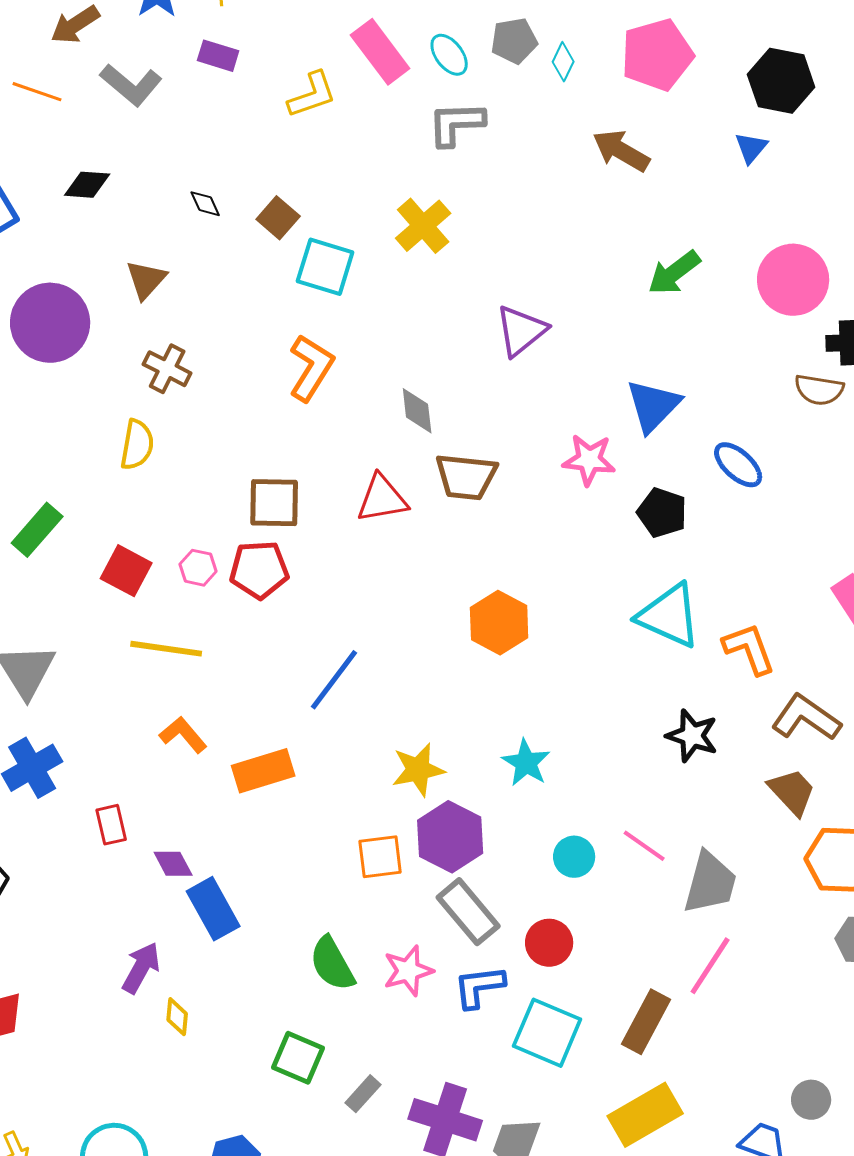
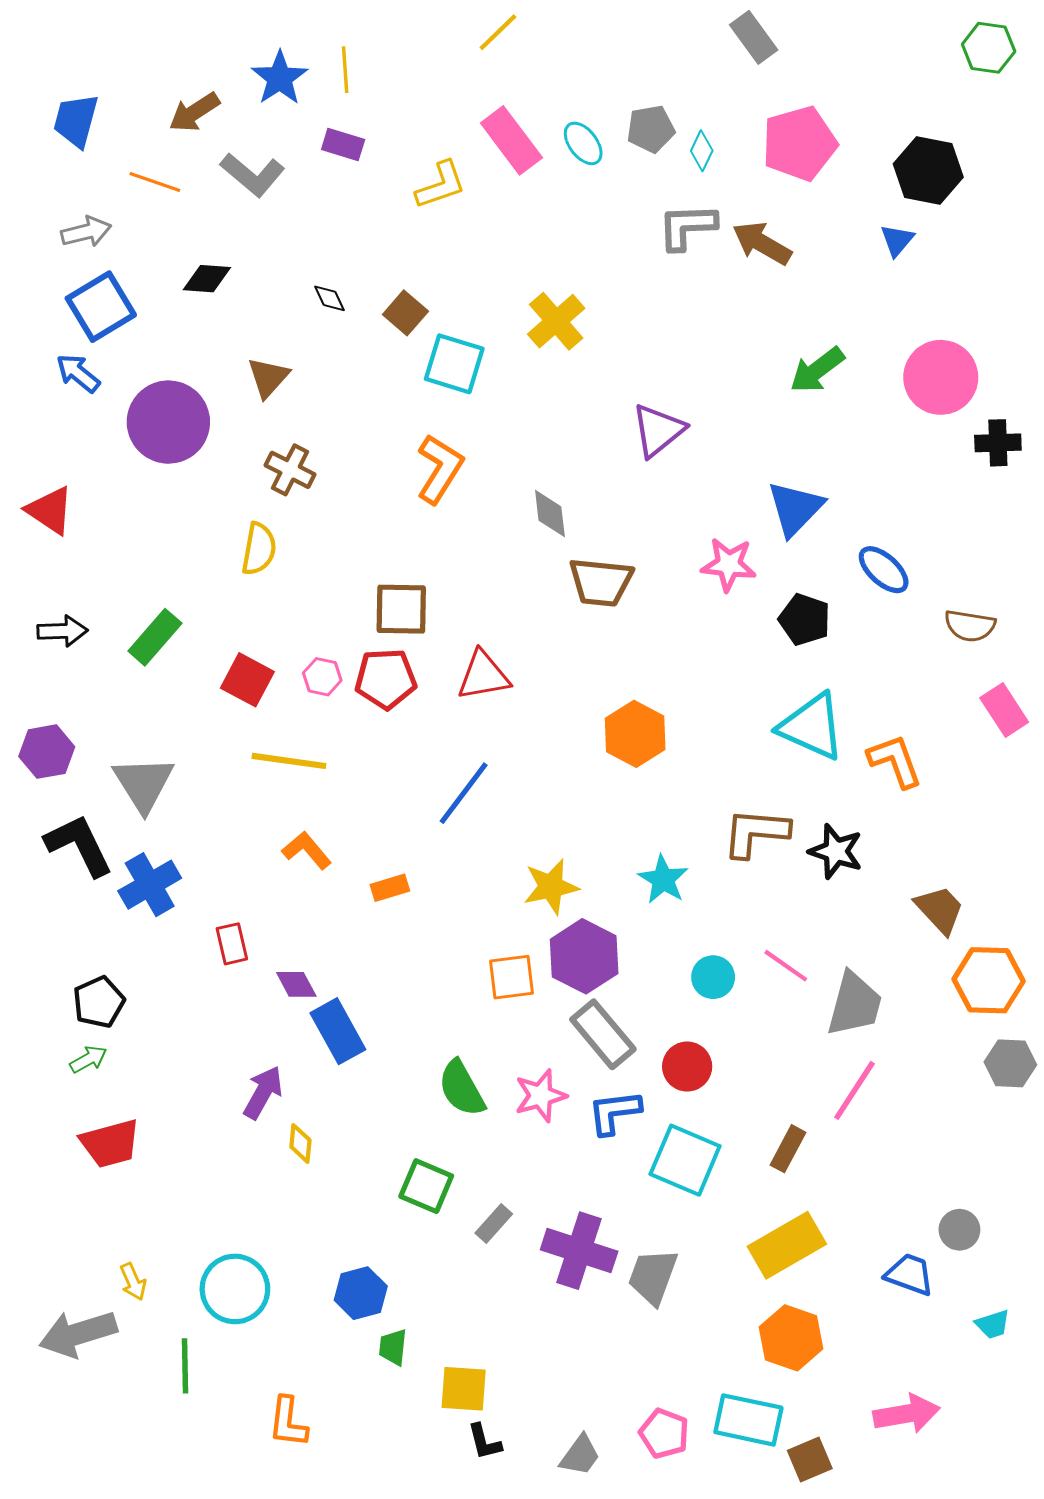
gray L-shape: (456, 124) -> (687, 227), moved
brown semicircle: (819, 390) -> (970, 626), moved
red triangle: (382, 499) -> (483, 676), moved
brown L-shape: (806, 718) -> (756, 833), moved, turned -30
orange rectangle: (263, 771) -> (390, 888), size x0.6
brown rectangle: (646, 1022) -> (788, 1149), size x0.7

